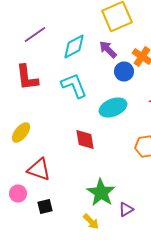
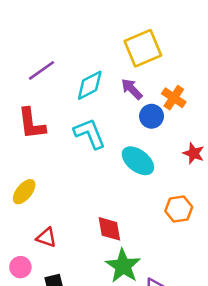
cyan ellipse: (113, 108) -> (138, 161), turned 60
red diamond: (85, 140) -> (109, 229), moved
red triangle: (39, 170) -> (46, 237), size x0.7

